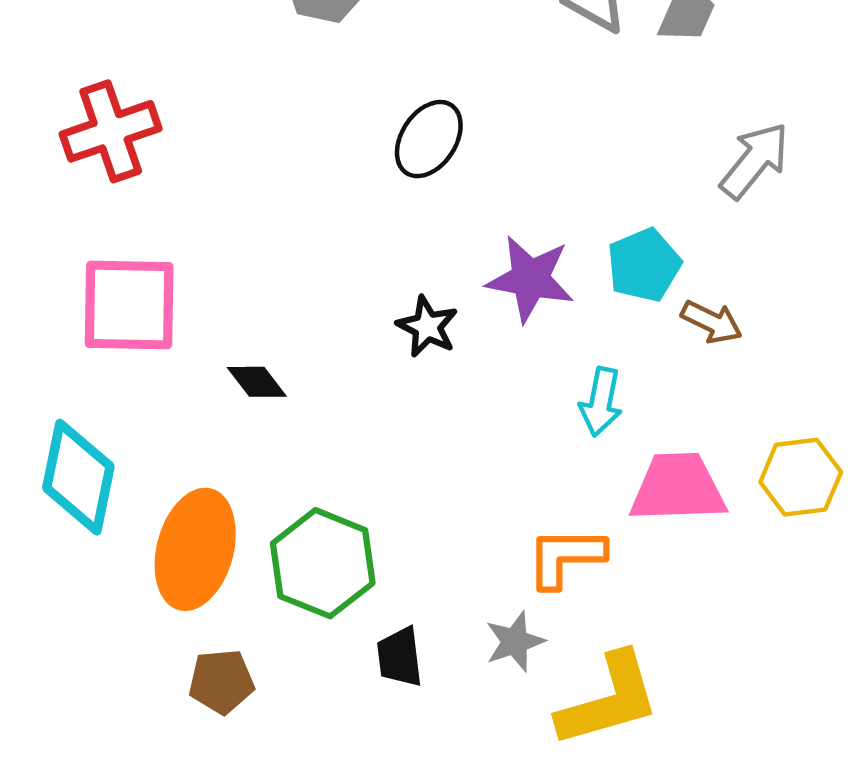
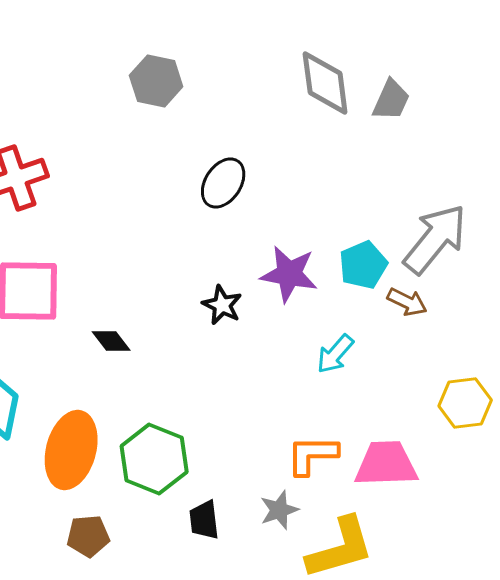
gray arrow: (755, 161) -> (435, 239), moved, size x1.4
cyan arrow: (601, 402) -> (335, 354), turned 30
pink trapezoid: (678, 488) -> (386, 464), moved

